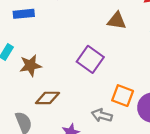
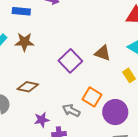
brown triangle: (117, 21) -> (103, 53), moved
brown star: (30, 65) -> (24, 42), moved

